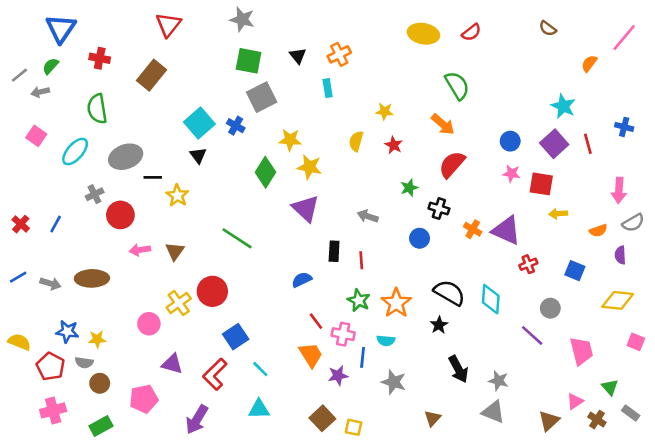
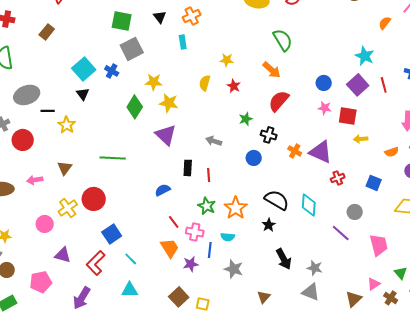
brown rectangle: (151, 75) -> (47, 32), size x0.7
green line: (237, 238) -> (113, 158), turned -30
pink arrow: (140, 250) -> (35, 180), moved

